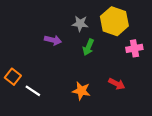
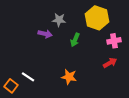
gray star: (80, 24) -> (59, 20), moved
orange square: (13, 77) -> (11, 86), moved
red arrow: (117, 84) -> (110, 63), moved, turned -56

